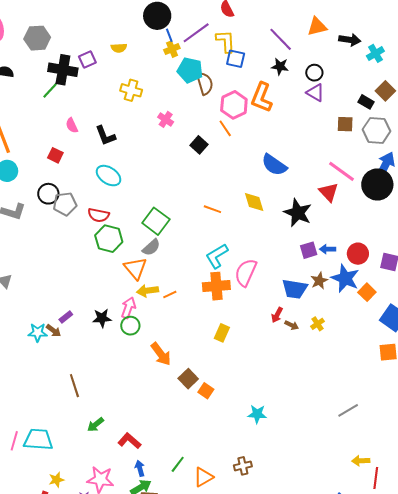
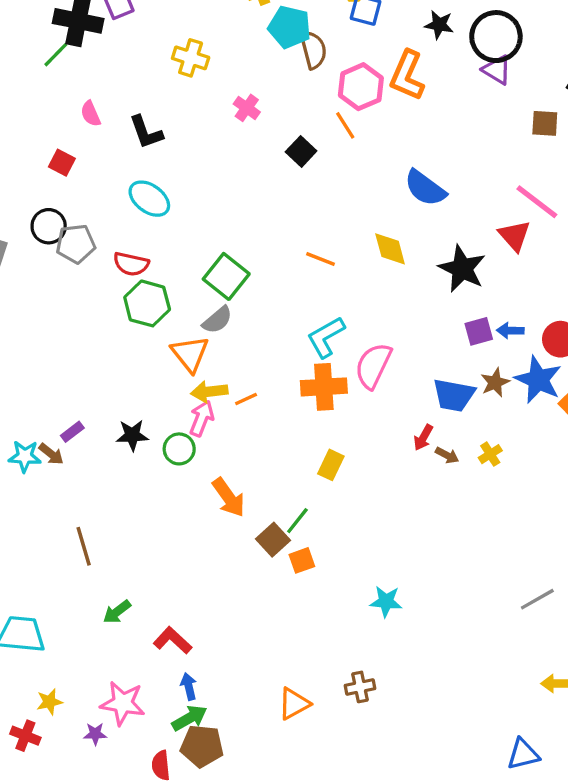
black circle: (314, 73) -> (496, 37), size x1.8
pink arrow: (128, 308) -> (202, 418), moved
orange square: (206, 391) -> (302, 560), turned 35
green line: (178, 464) -> (297, 521), moved

